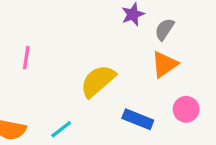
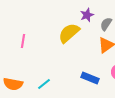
yellow semicircle: (98, 81) -> (69, 33), moved

